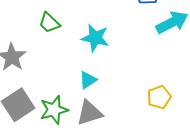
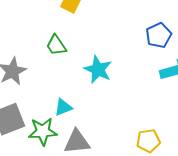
cyan triangle: (88, 80) -> (63, 107), moved

